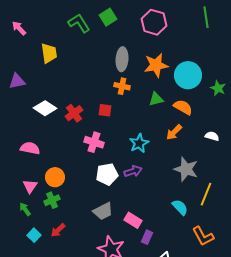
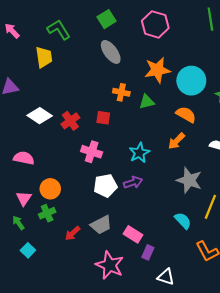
green L-shape: (79, 23) -> (59, 30), moved
gray ellipse: (122, 59) -> (111, 52), moved, turned -40
green triangle: (156, 99) -> (147, 102), moved
red arrow: (58, 230) -> (73, 233), moved

